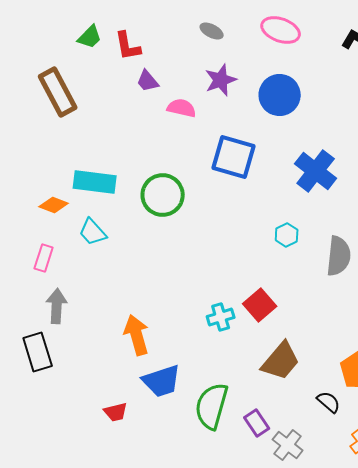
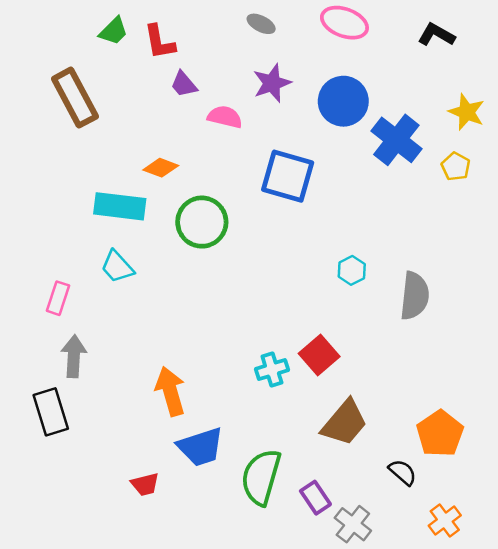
blue cross: (316, 171) -> (396, 140), moved
orange diamond: (54, 205) -> (161, 168), moved

